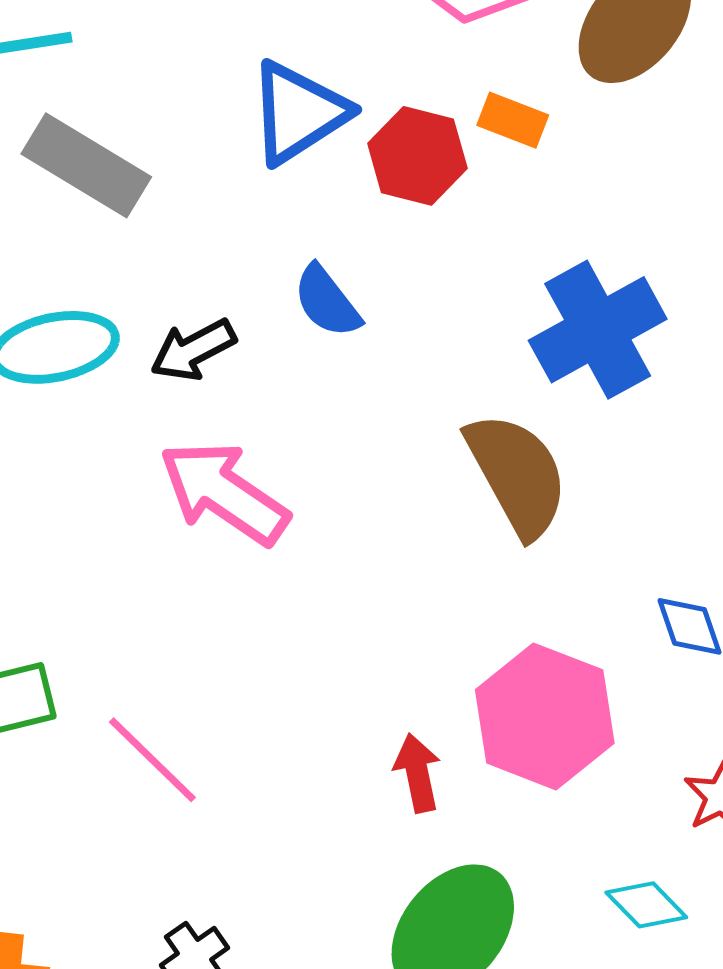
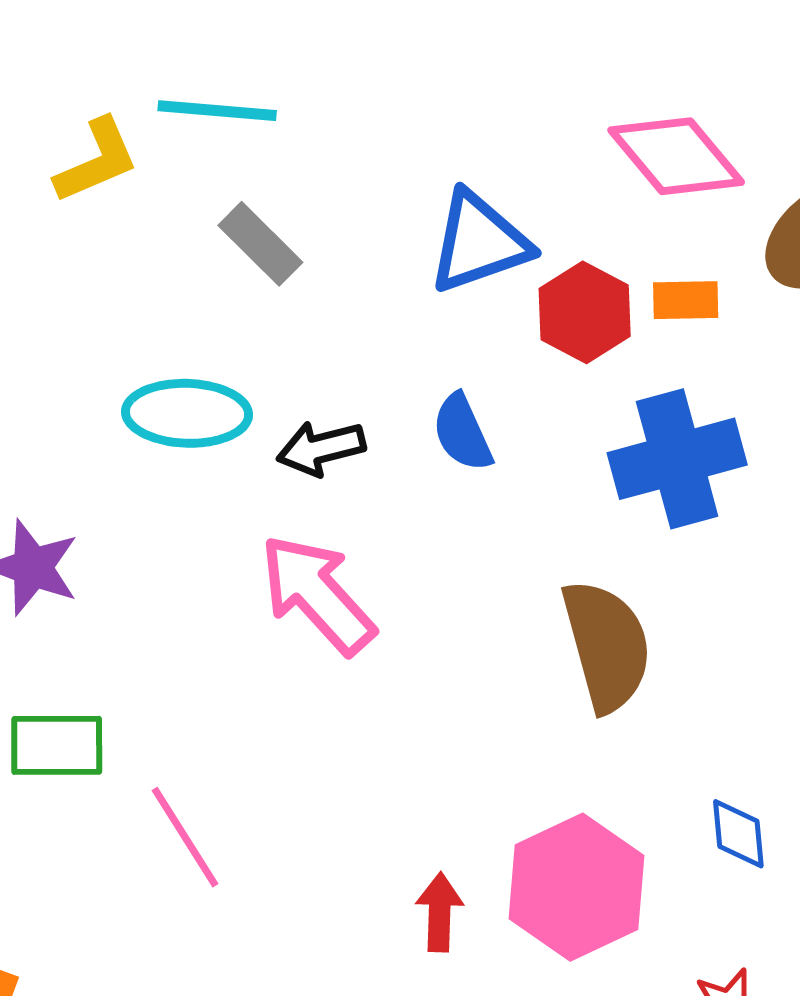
orange rectangle: (513, 120) -> (686, 300), turned -36
gray rectangle: (86, 165) -> (260, 244), size x0.7
blue cross: (598, 330) -> (677, 459), moved

